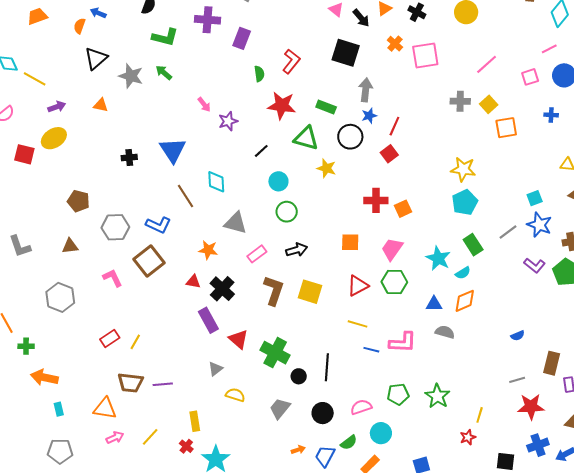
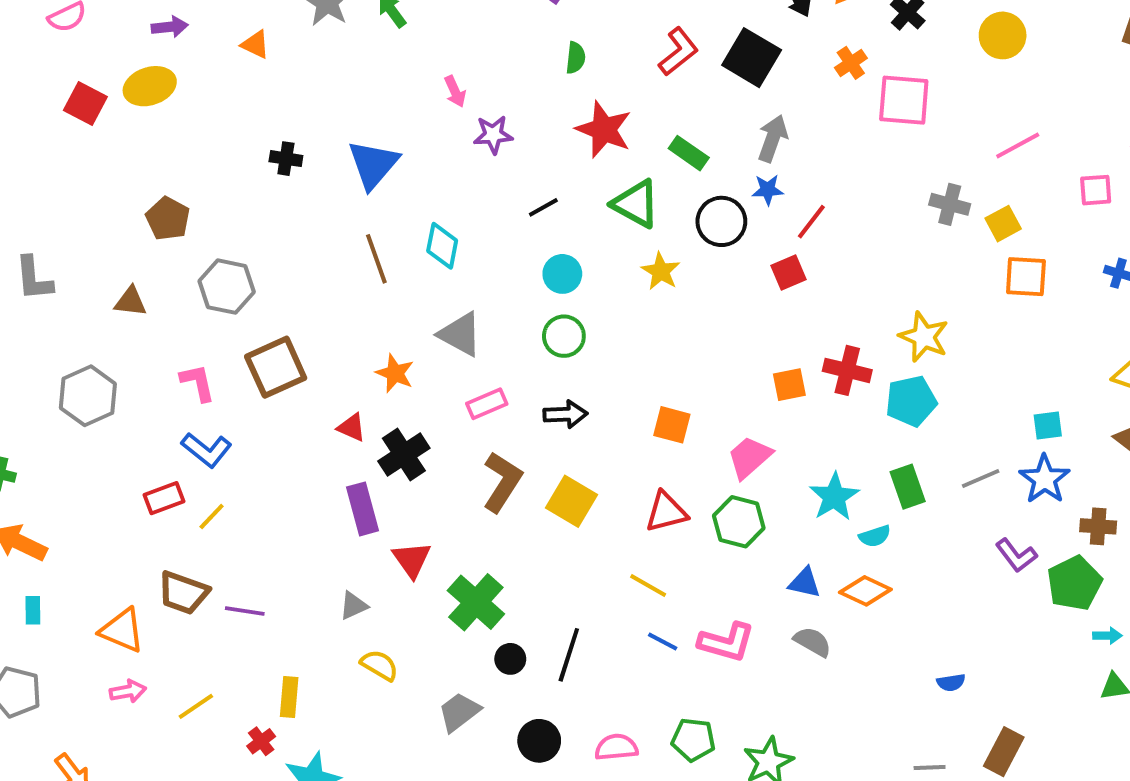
red L-shape: (291, 61) -> (678, 52), moved
red cross: (376, 200) -> (847, 370), moved
blue L-shape: (158, 225) -> (207, 450), moved
orange diamond: (465, 301) -> (865, 591), turned 35

